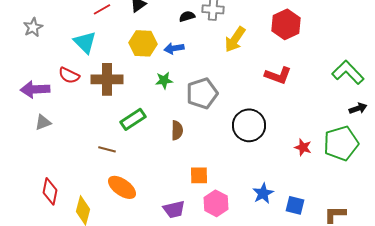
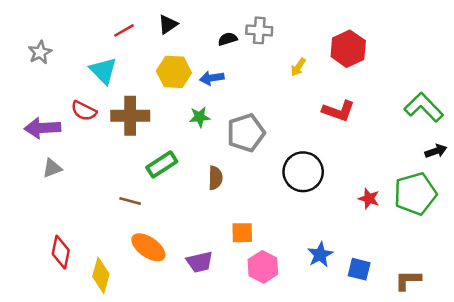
yellow arrow: (235, 39) -> (298, 67), moved, size x0.6
purple trapezoid: (174, 209) -> (200, 262), moved

